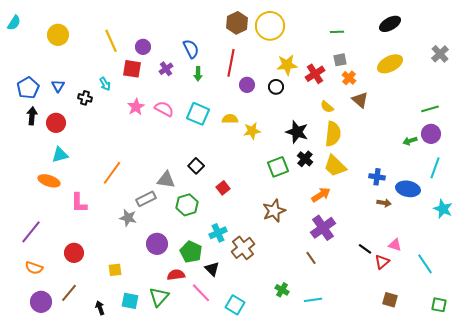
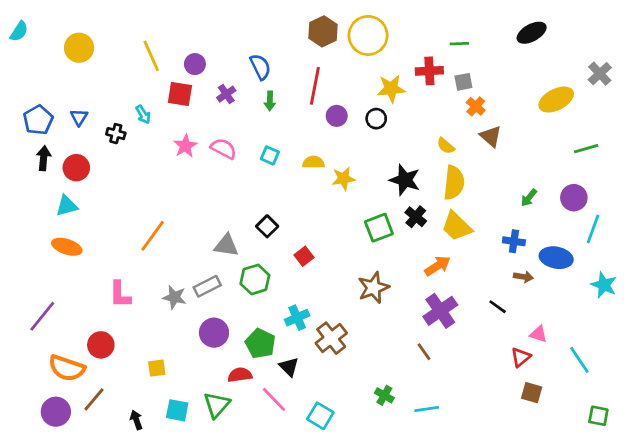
yellow ellipse: (390, 64) -> (556, 100), moved
red cross: (315, 74) -> (429, 71), moved, turned 30
cyan square: (198, 114) -> (270, 155), size x0.6
purple circle: (431, 134) -> (574, 198), moved
green arrow: (410, 141) -> (529, 198), moved, turned -32
cyan triangle: (60, 155) -> (67, 206), moved
gray rectangle: (146, 199) -> (207, 286), moved
pink L-shape: (79, 203) -> (120, 294), moved
black line: (365, 249) -> (498, 307), moved
orange semicircle: (34, 268) -> (67, 368), moved, size x1.5
brown square: (390, 300) -> (532, 393), moved

